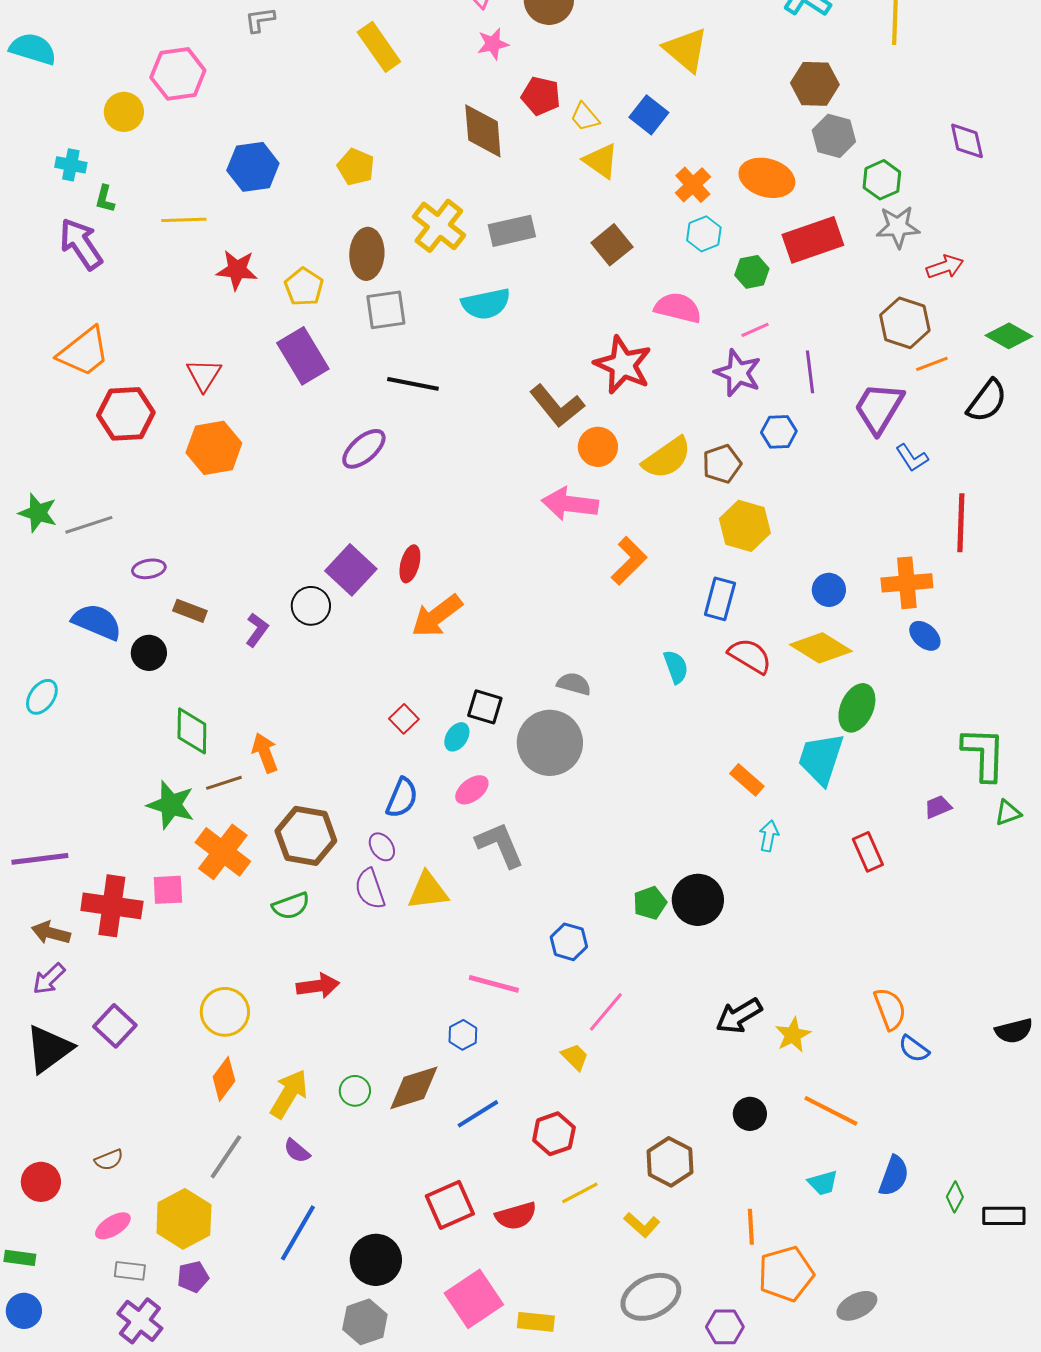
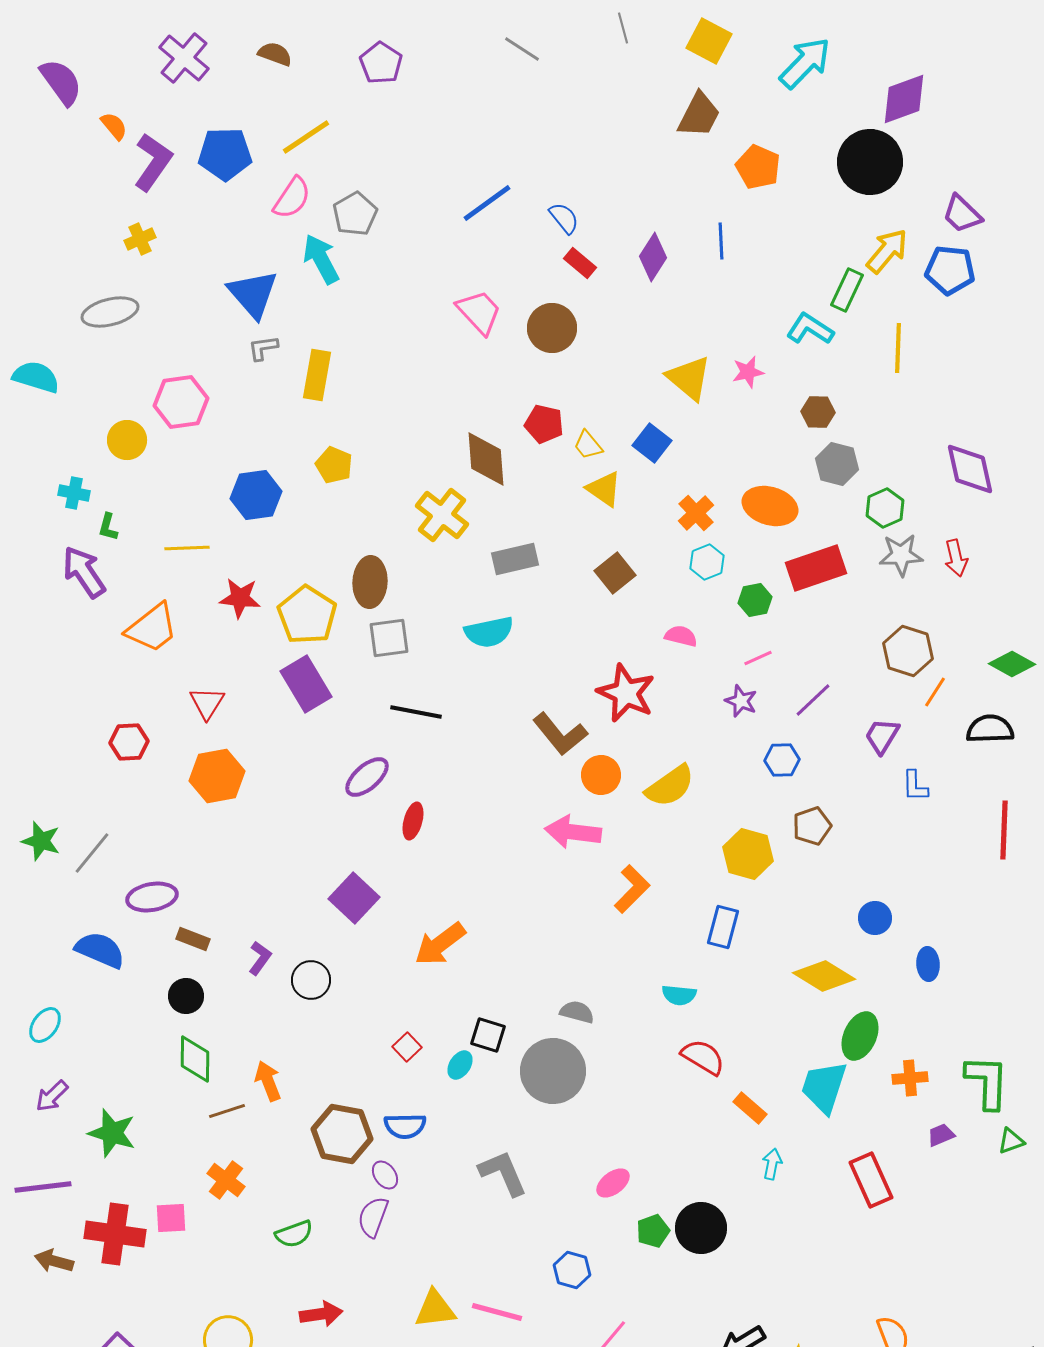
pink star: (493, 44) -> (748, 372), moved
yellow rectangle: (379, 47) -> (317, 375), moved, turned 45
brown hexagon: (815, 84) -> (818, 412), size x0.7
purple diamond: (967, 141) -> (970, 469), size x1.4
yellow pentagon: (356, 167) -> (334, 465), moved
yellow cross: (439, 226) -> (442, 515), moved
red arrow: (945, 267) -> (956, 558), moved, turned 96
yellow pentagon: (304, 287) -> (307, 615), size x1.5
pink semicircle: (678, 308) -> (681, 636), size x0.7
orange trapezoid: (84, 352) -> (152, 628), moved
orange line: (932, 364) -> (935, 692), turned -36
purple line: (810, 372) -> (813, 700), turned 54
purple star: (738, 373) -> (741, 701), size x0.7
black semicircle: (987, 401) -> (990, 729), turned -129
purple trapezoid: (879, 408) -> (882, 736), size x0.7
red hexagon: (126, 414) -> (129, 742), size x0.7
blue L-shape: (912, 458) -> (915, 786), turned 32
brown pentagon: (722, 464) -> (812, 826), moved
red line: (961, 523) -> (1004, 830), moved
gray line: (89, 525) -> (92, 853), turned -33
red ellipse: (410, 564) -> (413, 821), moved
purple ellipse: (149, 569) -> (152, 897), size x1.5
orange cross: (907, 583) -> (910, 1078), moved, size x0.7
blue circle: (829, 590) -> (875, 918), moved
black circle: (311, 606) -> (311, 980), moved
blue ellipse: (925, 636) -> (928, 964), turned 44
black circle: (149, 653) -> (186, 996), moved
red semicircle: (750, 656) -> (703, 1057), moved
cyan semicircle: (676, 667) -> (679, 995), turned 116
pink ellipse: (472, 790) -> (613, 1183), moved
blue semicircle: (402, 798) -> (405, 1126), turned 66
green star: (171, 805) -> (112, 1133), moved
brown hexagon: (306, 836) -> (342, 1134), moved
orange cross: (223, 852) -> (226, 1180), size x0.7
red rectangle: (868, 852) -> (871, 1180), size x1.4
purple semicircle: (370, 889) -> (373, 1217), turned 39
yellow triangle: (428, 891) -> (435, 1309), moved
purple arrow: (49, 979) -> (52, 1096), moved

